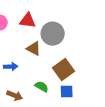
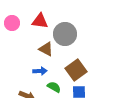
blue arrow: (11, 67) -> (40, 71), moved

